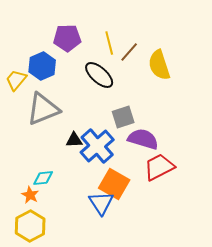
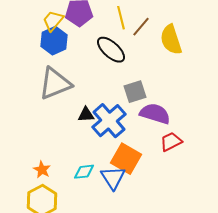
yellow trapezoid: (16, 80) -> (53, 21), moved
red trapezoid: (159, 167) -> (171, 142), size x0.7
cyan diamond: (43, 178) -> (84, 172), moved

